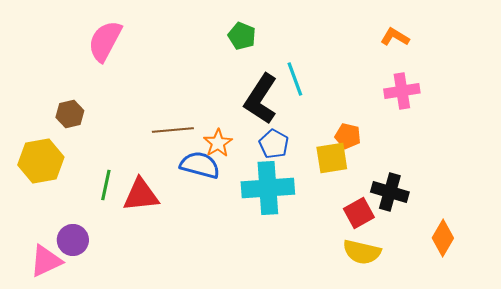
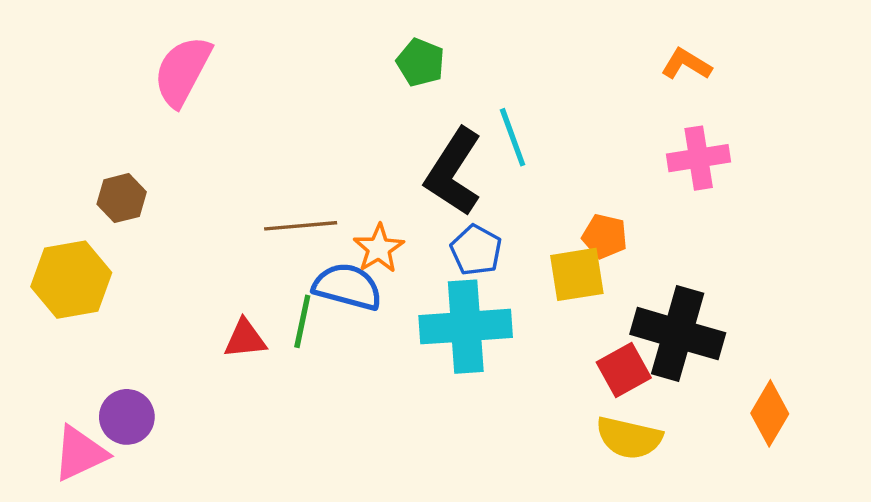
green line: (106, 185) -> (302, 321), moved
black cross: (390, 192) -> (678, 334), size x1.4
red triangle: (141, 195) -> (245, 339), size x0.7

